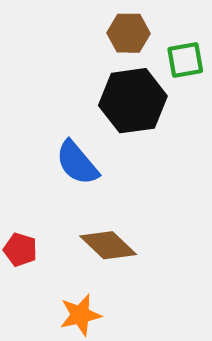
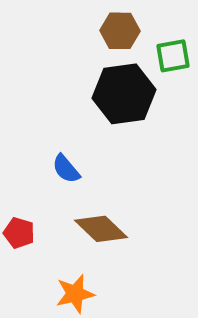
blue semicircle: (77, 163) -> (66, 169), moved, size x0.7

